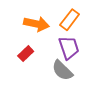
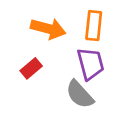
orange rectangle: (70, 20) -> (94, 26), turned -35

